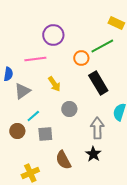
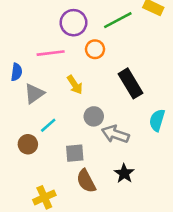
green line: (102, 46) -> (118, 20), moved
orange circle: (81, 58) -> (95, 49), moved
gray arrow: (97, 128) -> (115, 134), moved, turned -70
gray square: (45, 134) -> (75, 153), moved

